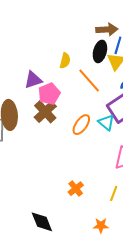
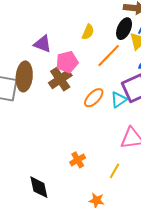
purple triangle: (33, 80) -> (43, 44), moved, turned 30
orange line: (89, 81) -> (109, 56), turned 76
cyan triangle: (106, 122) -> (119, 100), turned 36

